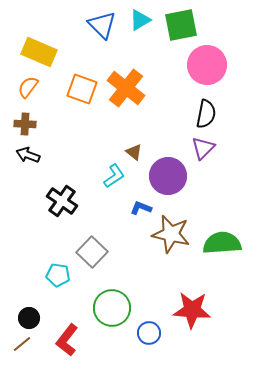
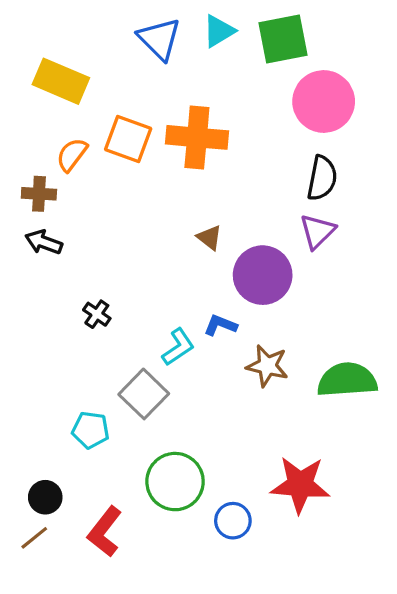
orange semicircle: (28, 87) -> (72, 155), moved
orange cross: (126, 88) -> (197, 137), turned -33
cyan L-shape: (114, 176) -> (178, 347), moved
black cross: (62, 201) -> (97, 314), size x0.6
brown star: (171, 234) -> (267, 366), size x0.7

